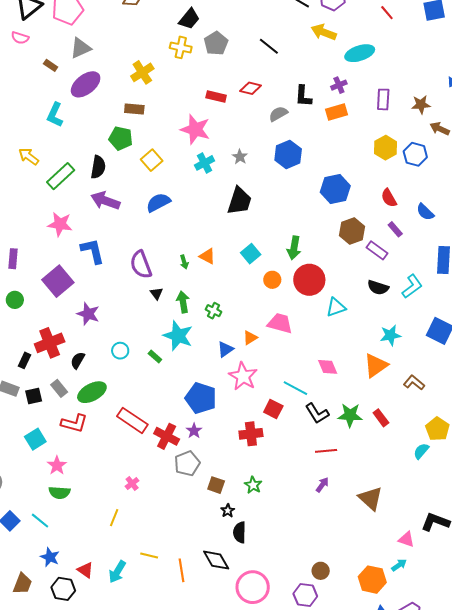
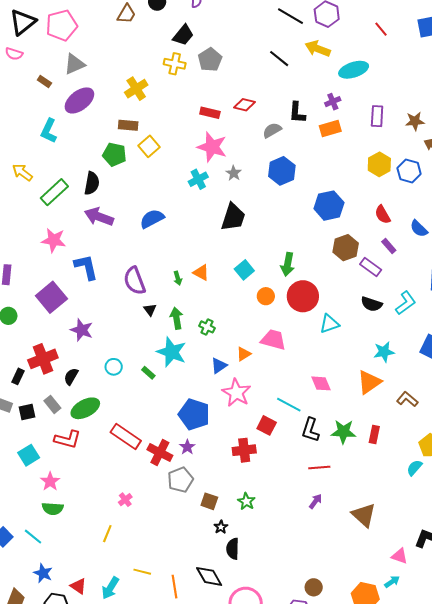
black line: (269, 46) -> (279, 59), moved
pink star: (195, 129) -> (212, 147), moved
yellow square: (152, 160) -> (149, 146), moved
black L-shape: (317, 413) -> (310, 430), turned 50
red rectangle: (381, 418) -> (374, 434), turned 48

